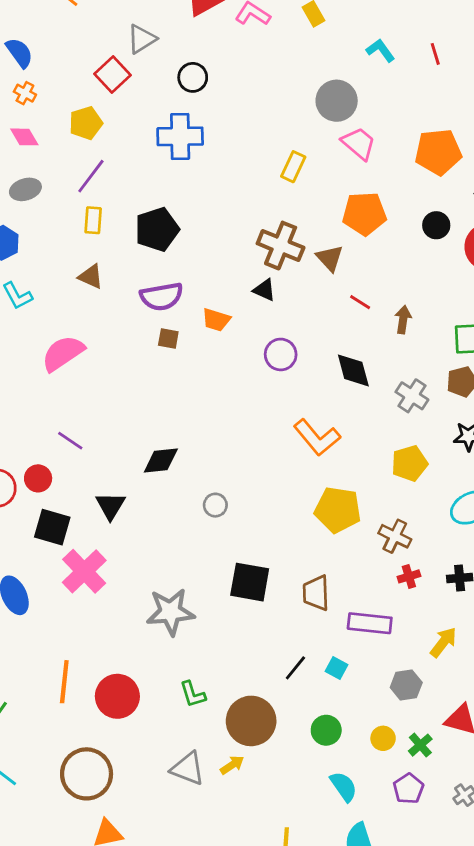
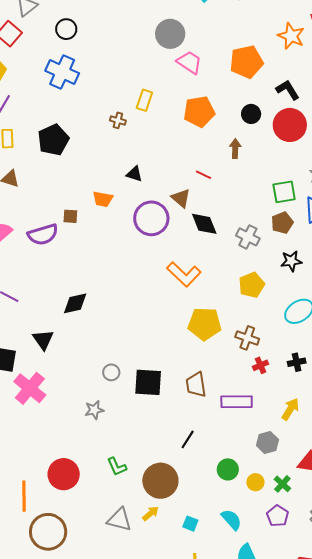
blue cross: (180, 136) -> (62, 72), turned 32
yellow rectangle: (293, 167) -> (144, 100), moved
brown cross: (281, 246) -> (118, 120), moved, size x0.5
brown triangle: (330, 258) -> (181, 198), moved
purple semicircle: (162, 297) -> (43, 235), moved
brown arrow: (403, 320) -> (235, 149), moved
purple circle: (281, 354) -> (151, 218), size x1.5
gray circle: (215, 505) -> (111, 372), moved
gray star: (170, 612) -> (94, 410), size x0.6
cyan square: (336, 668) -> (190, 524), moved
orange line: (64, 682) -> (24, 496), moved
green circle: (326, 730) -> (228, 469), moved

